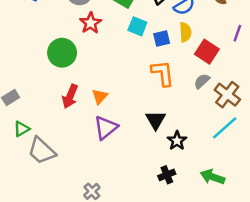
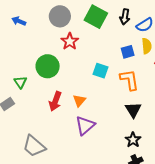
cyan square: (137, 26) -> (100, 71), moved
black triangle: (156, 120) -> (133, 110), moved
green triangle: (22, 129) -> (20, 82), moved, turned -32
black star: (177, 141) -> (133, 140), moved

